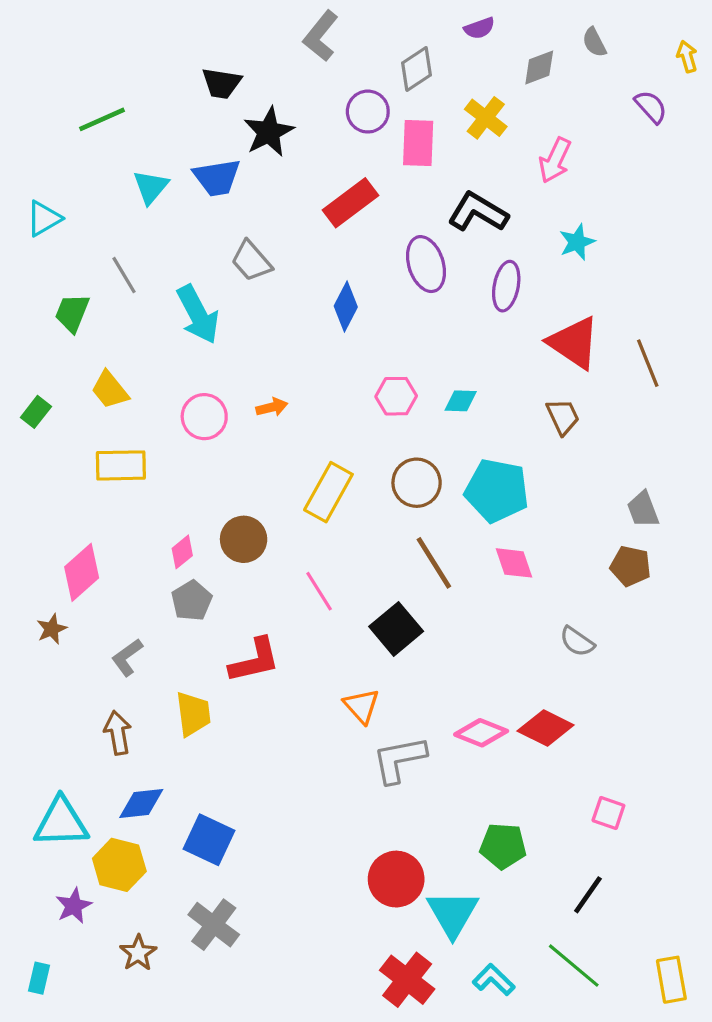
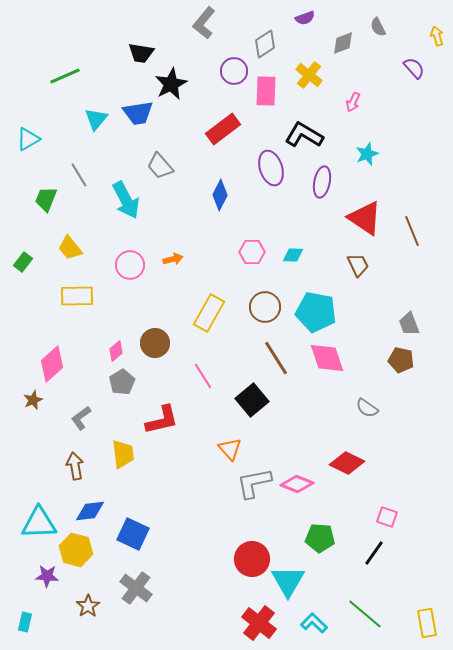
pink arrow: (555, 160) -> (353, 102), size x0.7
pink diamond: (514, 563) -> (327, 358), size x1.4
pink diamond: (481, 733) -> (297, 484), moved
black line: (588, 895) -> (374, 553), moved
purple star: (74, 906) -> (47, 576), turned 30

